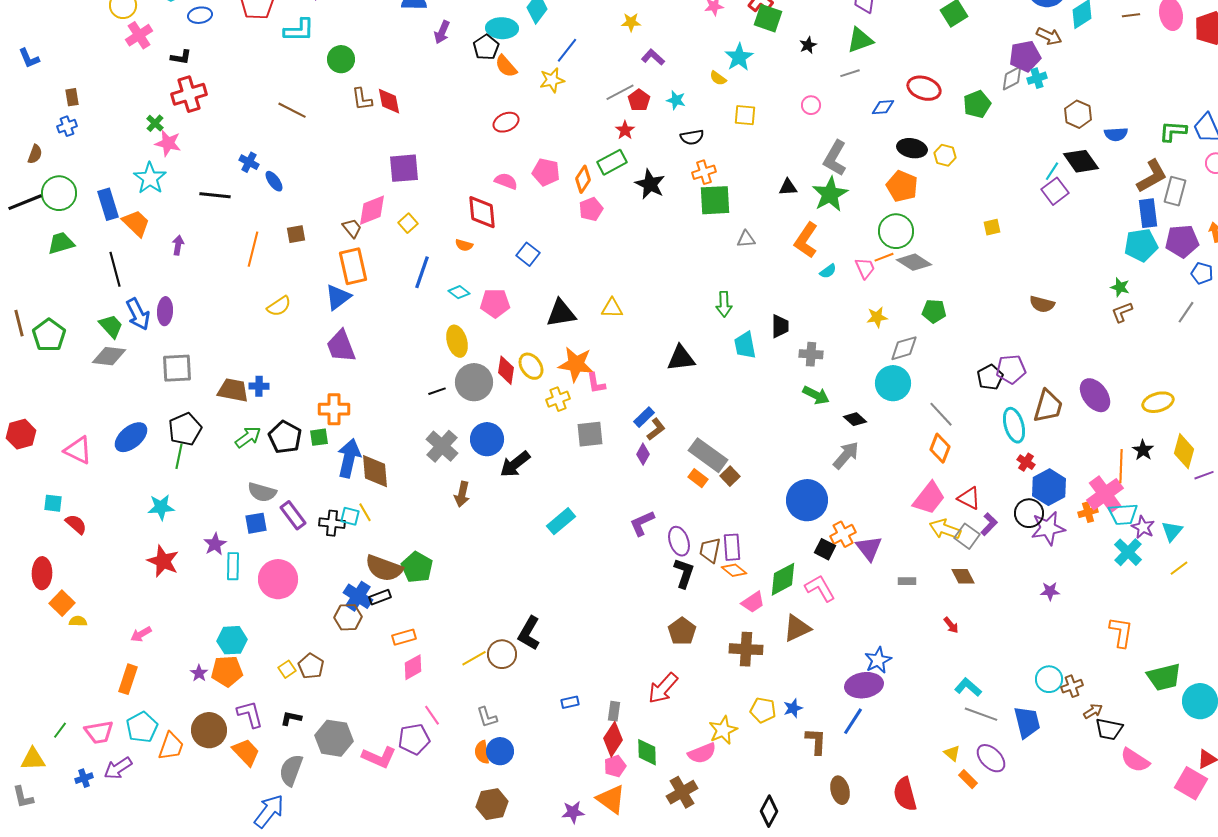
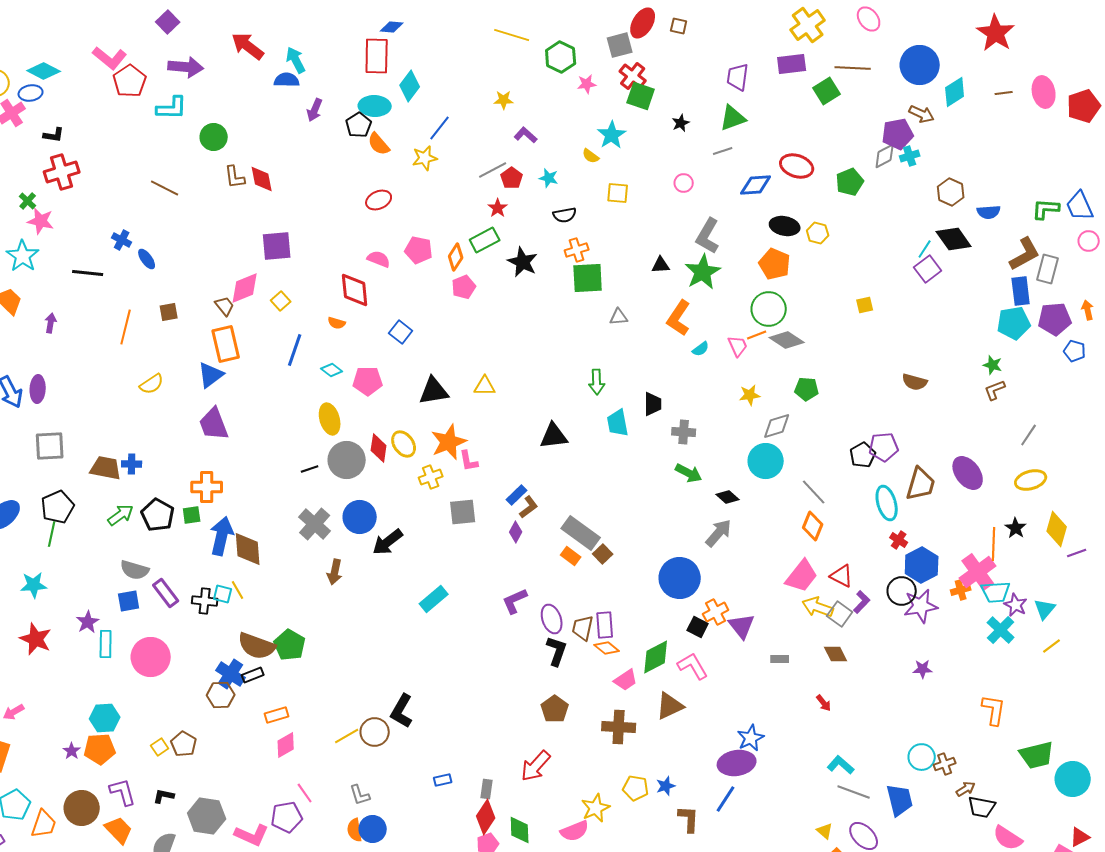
blue ellipse: (200, 15) -> (31, 93), moved
blue diamond: (883, 107) -> (756, 185), size x1.4
gray line: (1186, 312) -> (1029, 435), moved
orange star: (576, 364) -> (449, 442), turned -30

